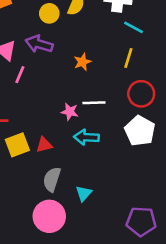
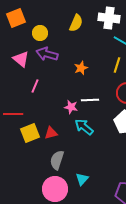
yellow circle: (49, 13) -> (40, 33), moved
pink line: (20, 75) -> (35, 86), moved
cyan arrow: (86, 137) -> (84, 127), turned 36
cyan triangle: (84, 193) -> (82, 179), moved

